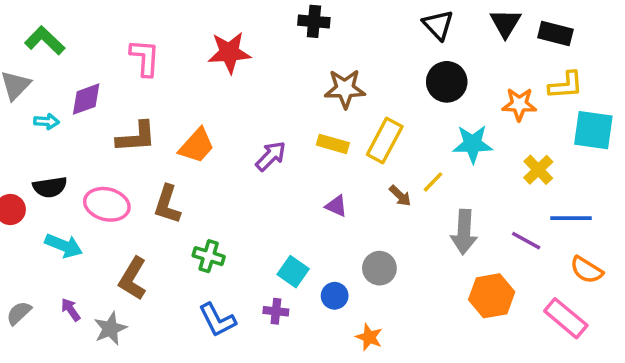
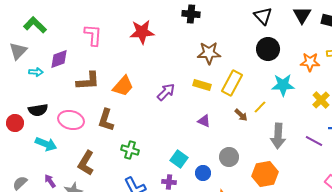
orange hexagon: (492, 296) -> (265, 174), moved

